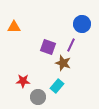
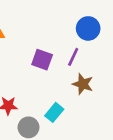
brown star: (63, 63) -> (83, 84), moved

